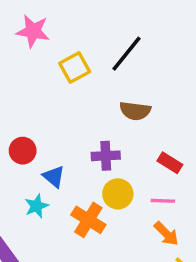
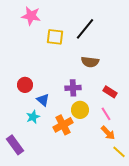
yellow square: (75, 68) -> (55, 37), turned 36
pink line: (163, 201) -> (106, 114), turned 56
orange cross: (88, 220) -> (63, 125), turned 30

